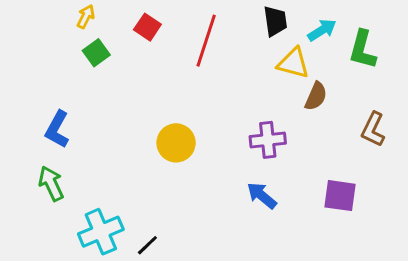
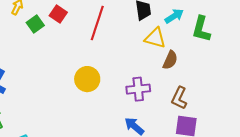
green square: (96, 53) -> (35, 24), moved
brown L-shape: (373, 129) -> (179, 98), moved
yellow circle: (176, 143) -> (87, 79), moved

